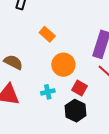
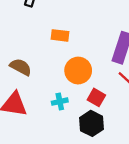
orange rectangle: (47, 34) -> (60, 35), turned -35

